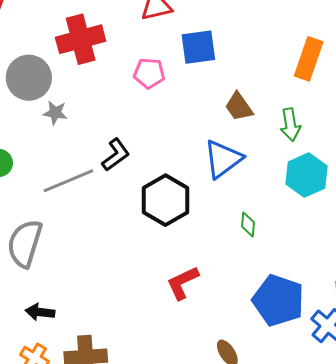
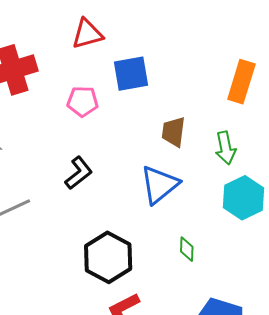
brown trapezoid: (239, 107) -> (173, 132), turned 44
black L-shape: (116, 155) -> (79, 173), moved
black hexagon: (166, 200) -> (108, 257), moved

